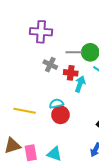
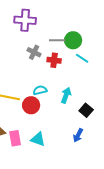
cyan arrow: (80, 84) -> (66, 95), moved
red circle: (60, 115) -> (31, 105), moved

